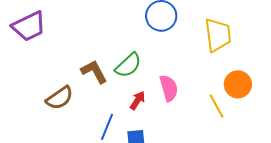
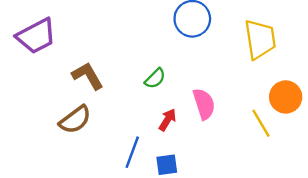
green semicircle: (128, 65) -> (155, 78), size x0.7
brown L-shape: (94, 72) -> (88, 76), moved

